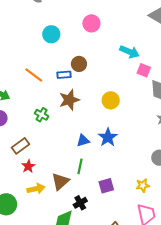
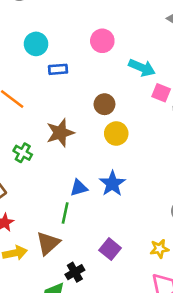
pink circle: (91, 23) -> (102, 41), moved
brown circle: (79, 64) -> (104, 104), moved
blue rectangle: (64, 75) -> (58, 69), moved
green line: (80, 166) -> (65, 213), moved
purple square: (106, 186) -> (110, 249), turned -35

